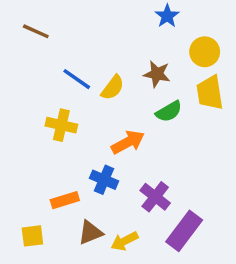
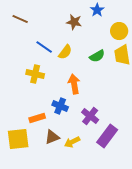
brown star: (157, 74) -> (74, 22), moved
green semicircle: (169, 111) -> (97, 56), moved
orange arrow: (128, 142) -> (74, 84), turned -72
yellow square: (32, 236) -> (18, 139), size x1.6

